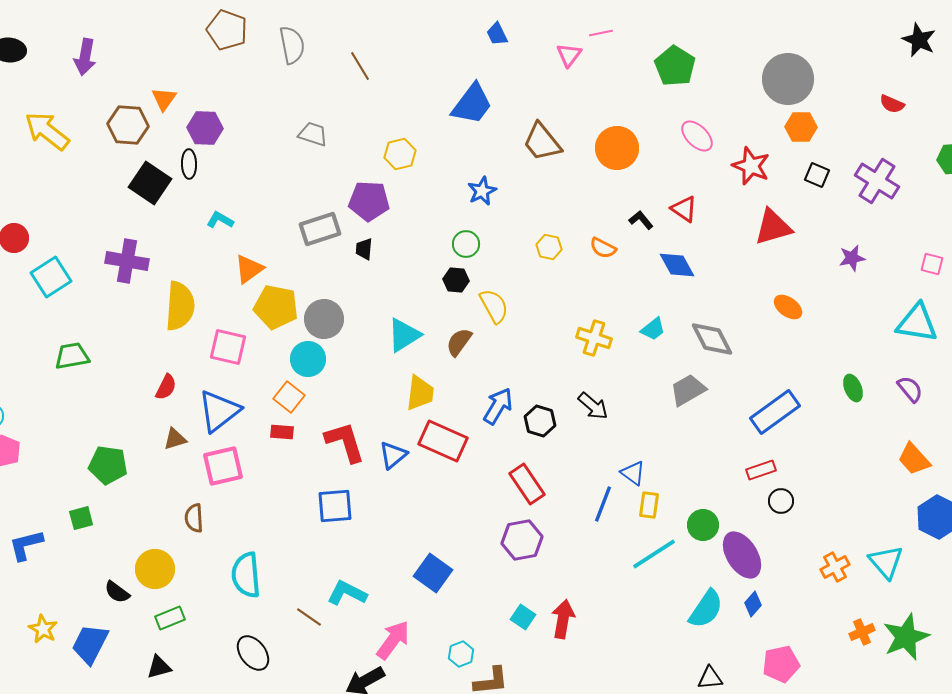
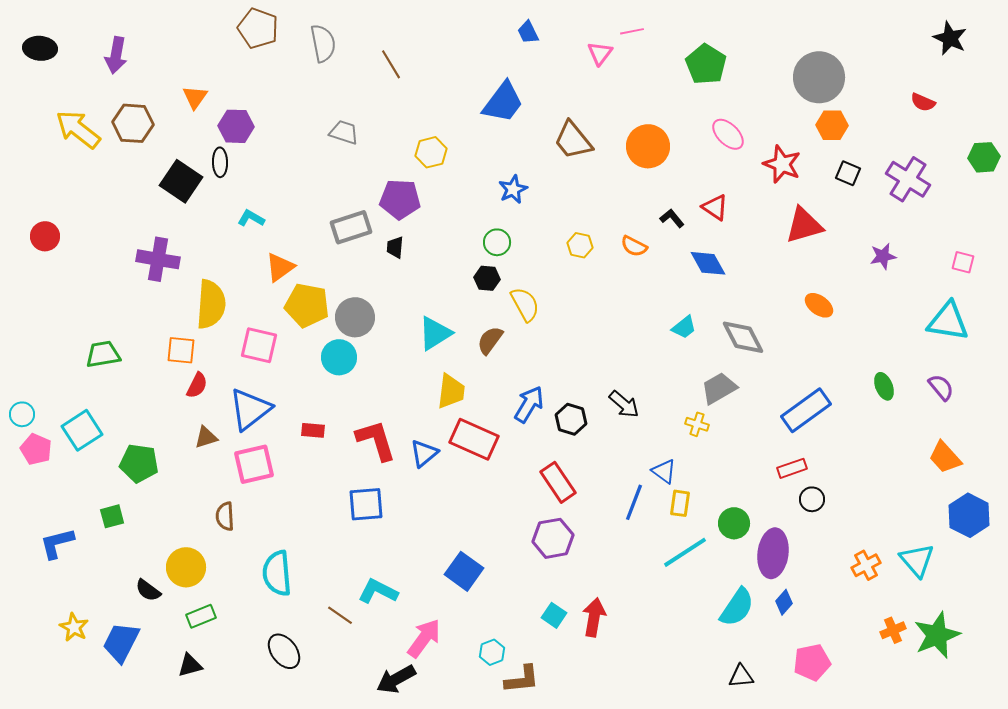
brown hexagon: (128, 125) -> (133, 123), moved
cyan square: (51, 277) -> (82, 430), moved
yellow cross: (594, 338) -> (697, 424), moved, size x0.7
orange square: (289, 397) -> (181, 350), moved, turned -32
purple ellipse: (742, 555) -> (773, 553), turned 39

